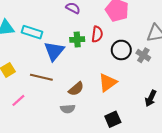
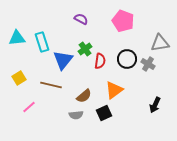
cyan rectangle: (32, 32) -> (42, 42), turned 54
red semicircle: (97, 34) -> (100, 61), moved
green cross: (77, 39) -> (85, 49), turned -32
black square: (113, 119) -> (104, 113), moved

